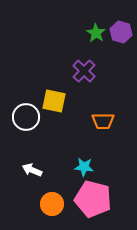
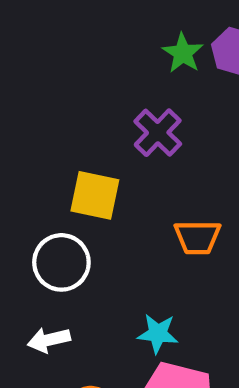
white circle: (26, 117) -> (61, 262), moved
white arrow: (32, 170) -> (49, 340), turned -36

